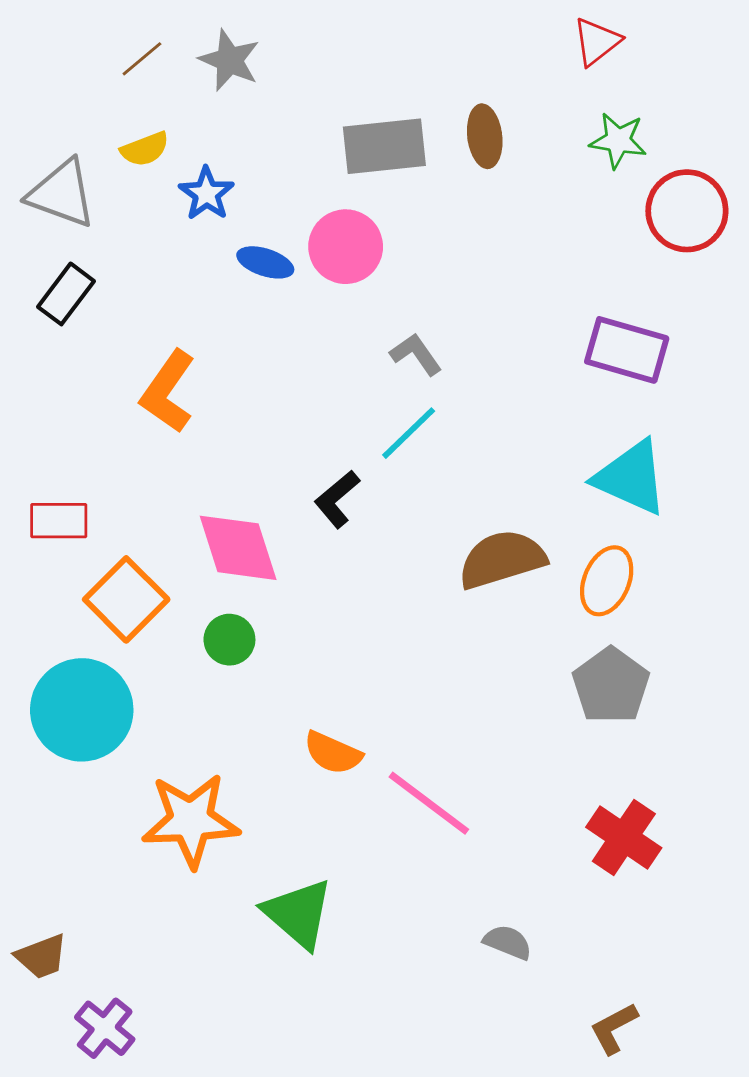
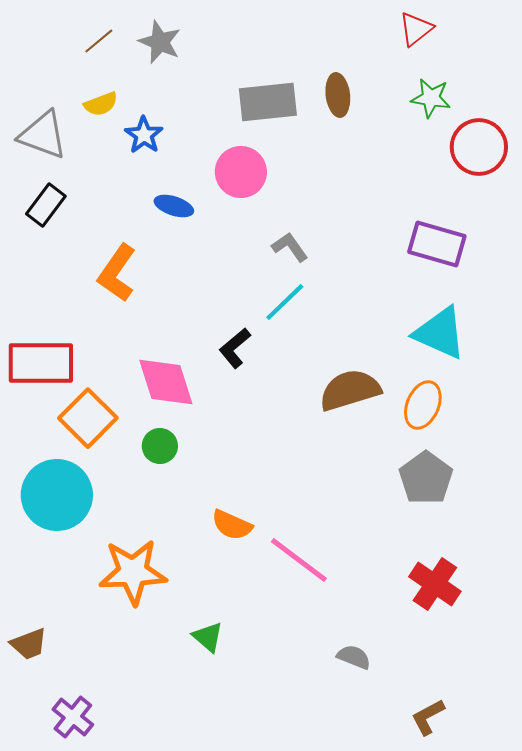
blue ellipse: (265, 262) -> (174, 206), moved
red rectangle: (59, 521) -> (41, 363), size x1.6
green triangle: (298, 914) -> (208, 637), size x0.6
brown trapezoid: (42, 957) -> (29, 644), moved

